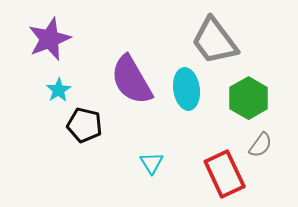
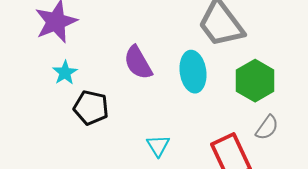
purple semicircle: (132, 80) -> (138, 63), size x0.7

